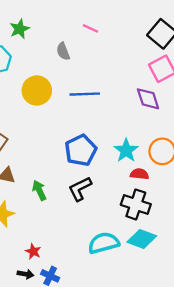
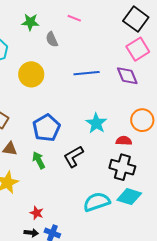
green star: (20, 29) -> (30, 22), moved, turned 30
blue line: (85, 94) -> (87, 73), moved
blue pentagon: (81, 150) -> (46, 128), moved
cyan star: (126, 150) -> (96, 123), moved

